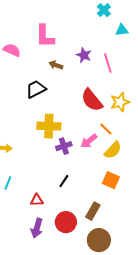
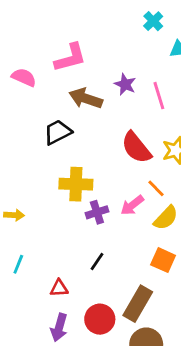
pink L-shape: (45, 36) -> (70, 58), turned -105
brown arrow: (56, 65) -> (86, 98), size x1.6
brown rectangle: (93, 211) -> (138, 304), size x1.4

